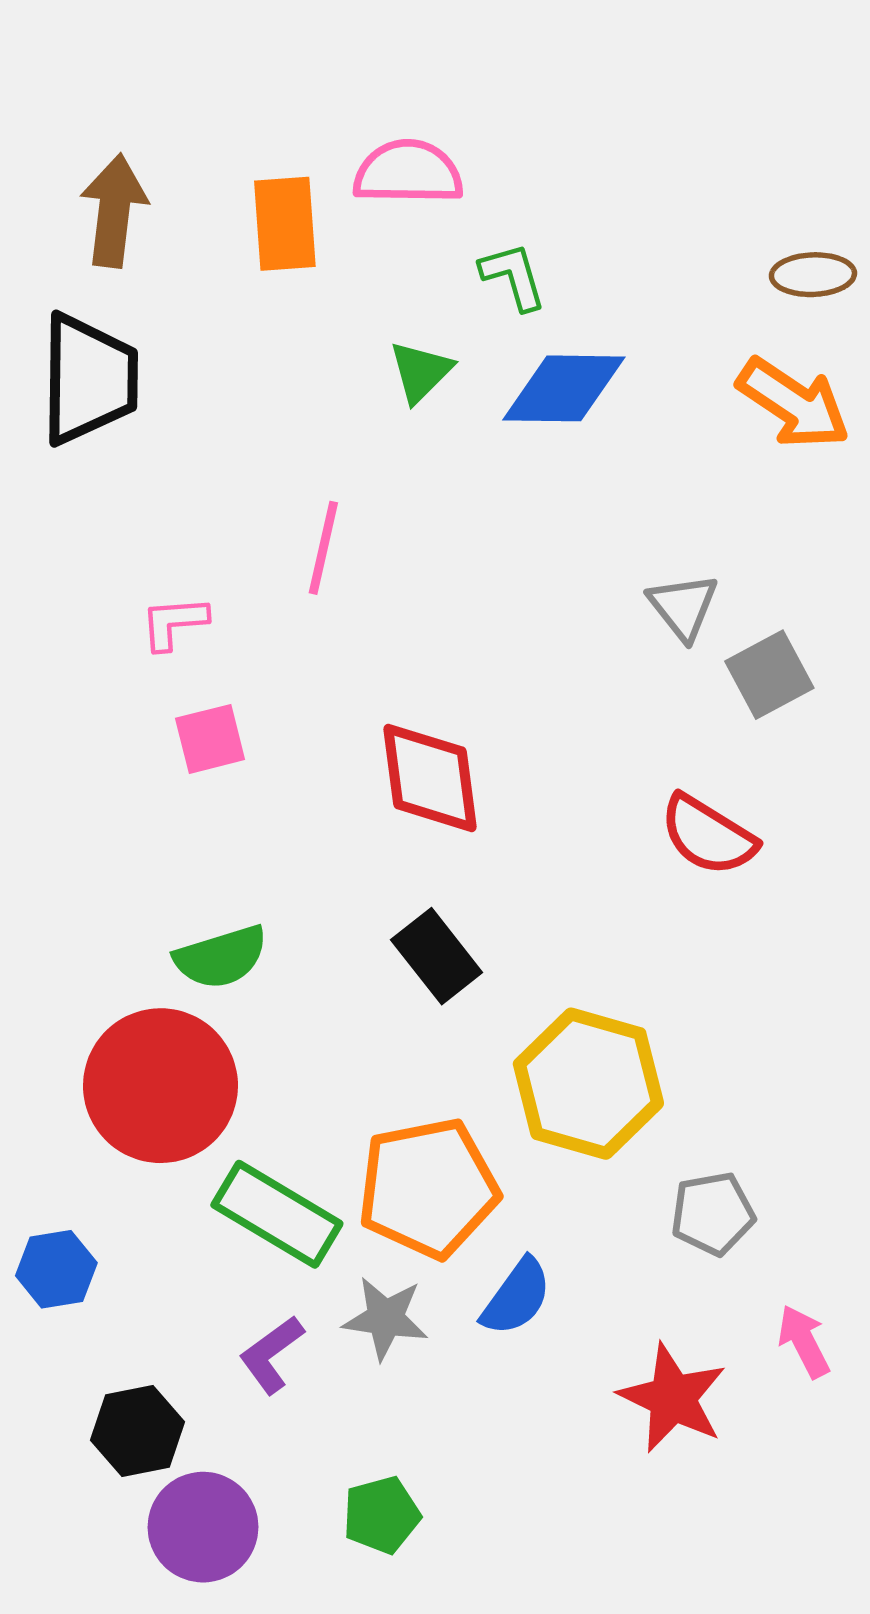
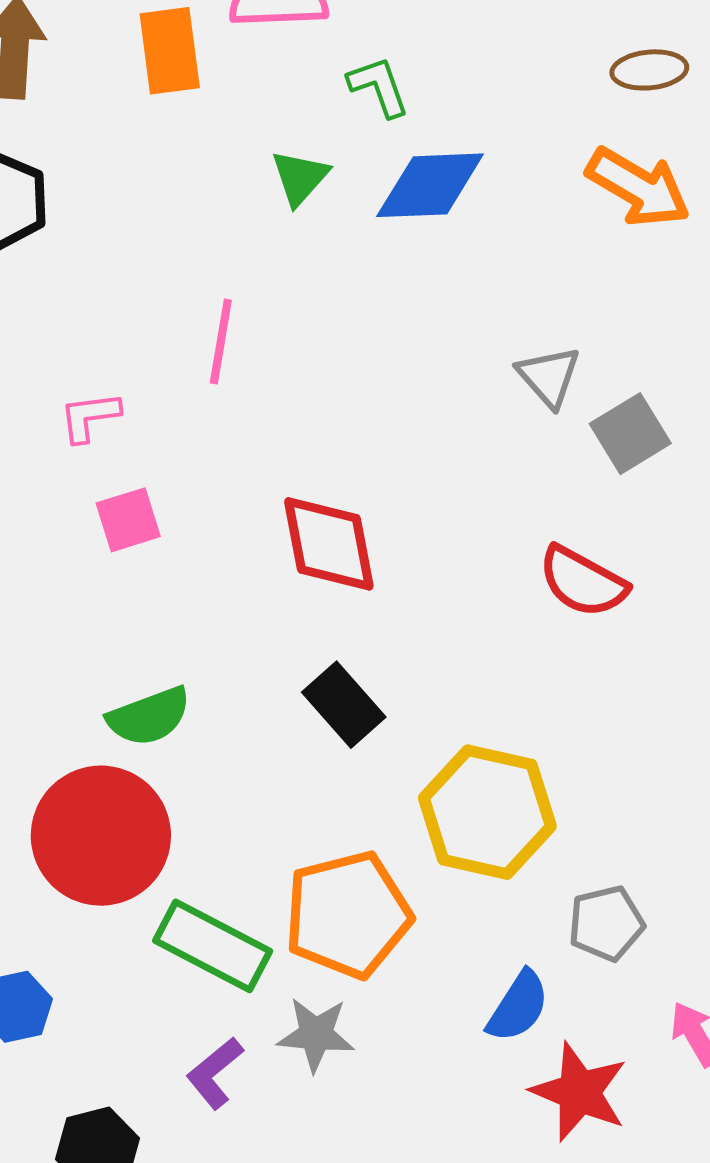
blue semicircle: (517, 1297) -> (518, 1006), moved

